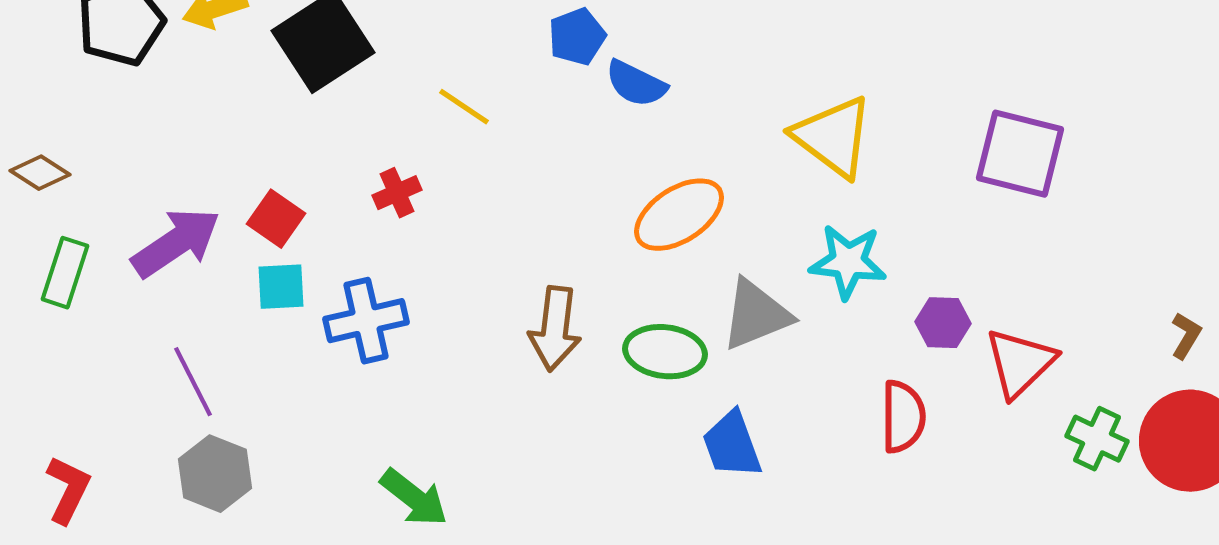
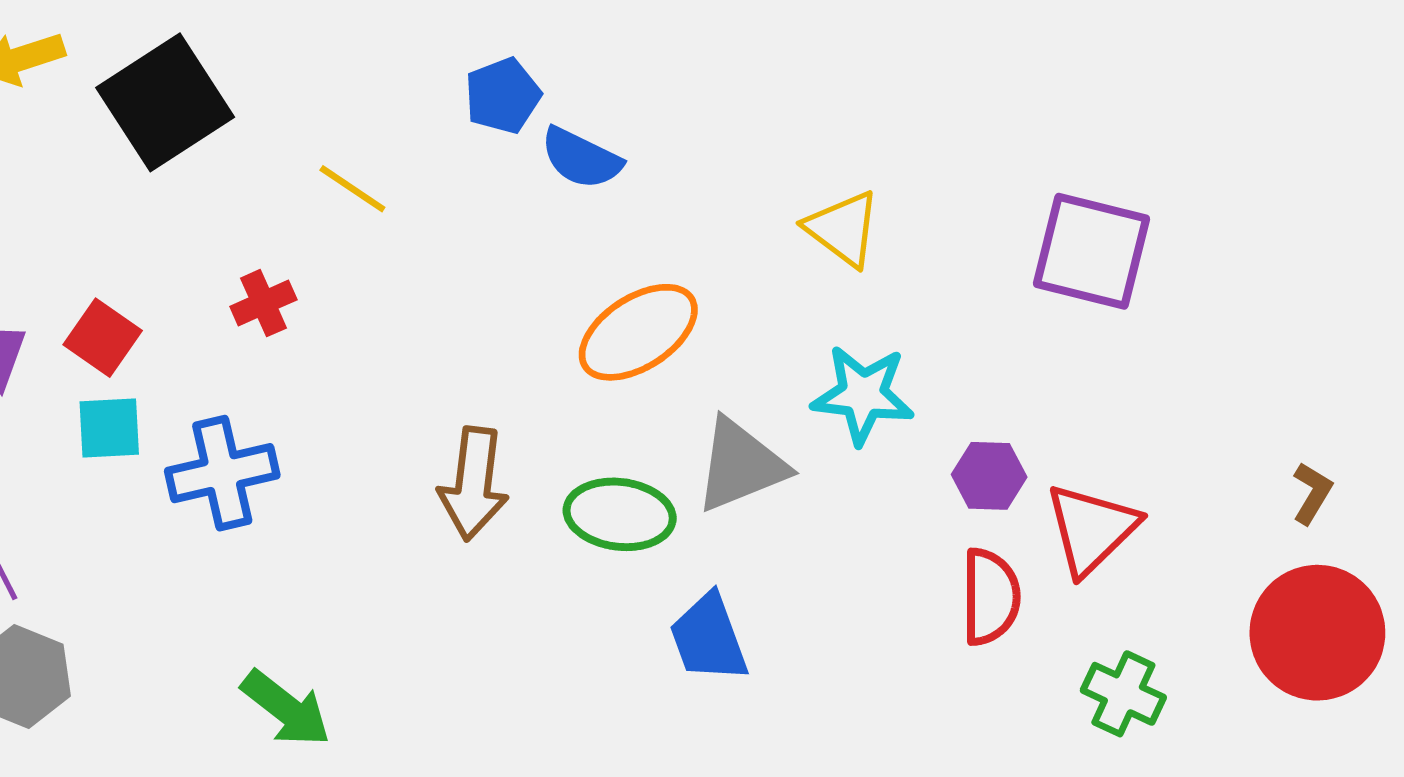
yellow triangle: (833, 137) -> (843, 229), size x0.7
red semicircle: (903, 417) -> (990, 597), moved
green cross: (1097, 439) -> (1123, 694), moved

